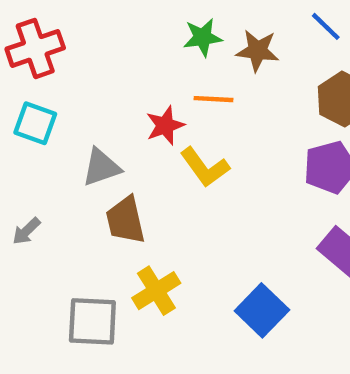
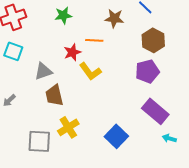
green star: (203, 37) -> (63, 15), moved

